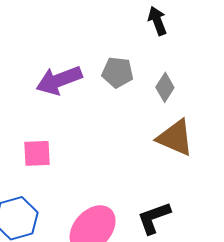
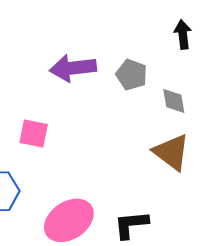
gray diamond: (165, 87) -> (174, 101), turned -56

